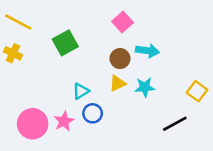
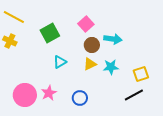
pink square: (123, 22) -> (86, 24), moved
cyan triangle: (81, 91) -> (60, 62), moved
yellow square: (197, 91) -> (141, 74), moved, turned 35
blue circle: (93, 113) -> (80, 98), moved

